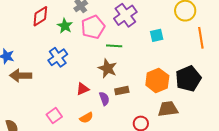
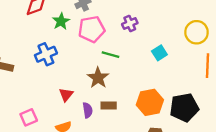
purple cross: (125, 15) -> (130, 24), size x0.6
cyan square: (157, 35) -> (159, 53), turned -32
red triangle: (83, 89) -> (66, 95), turned -40

